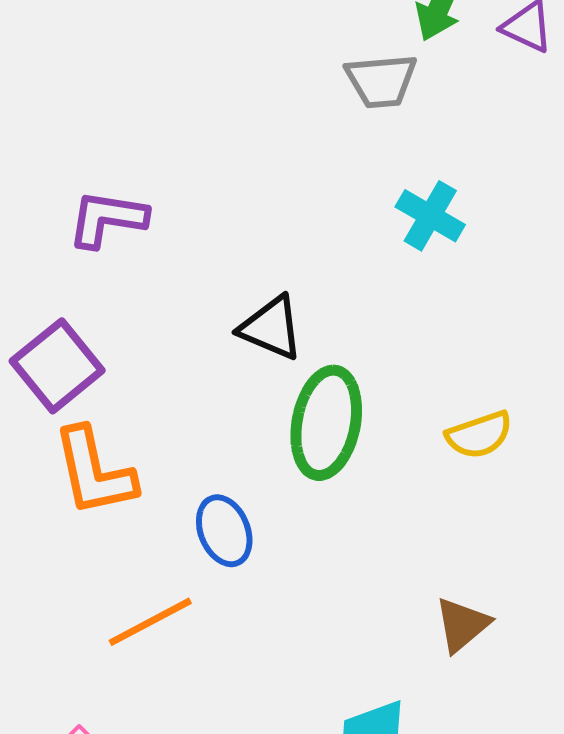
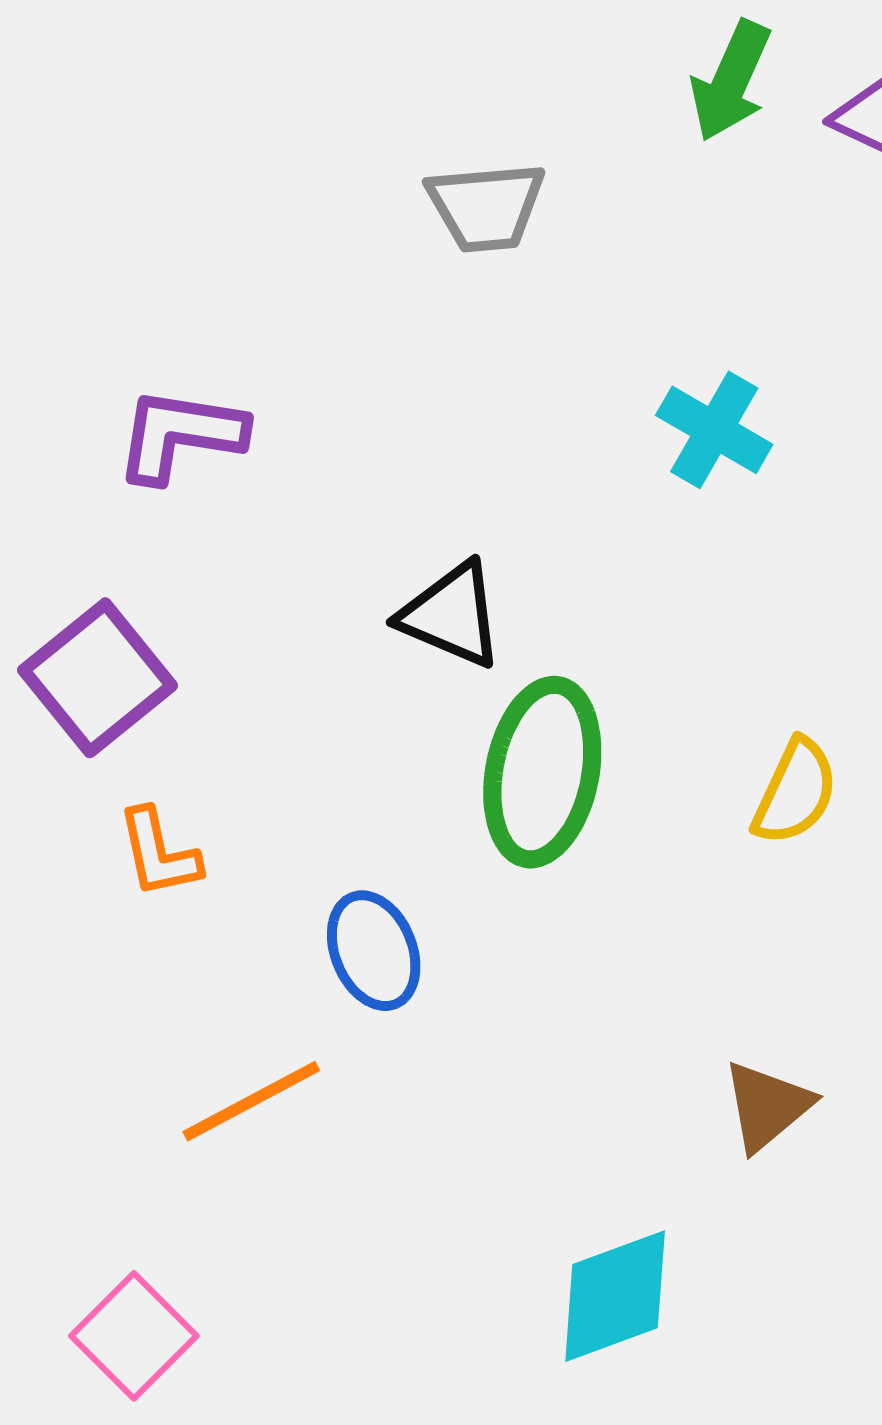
gray trapezoid: (381, 81) -> (486, 207), moved
yellow semicircle: (479, 435) -> (795, 792), turned -46
orange L-shape: (94, 472) -> (159, 853), size x0.6

